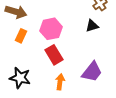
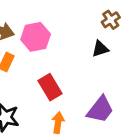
pink hexagon: (51, 29) -> (36, 37), moved

